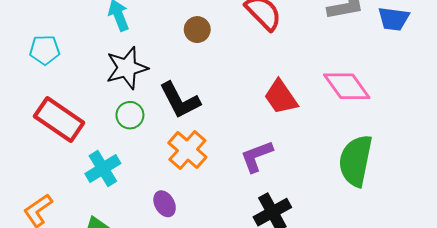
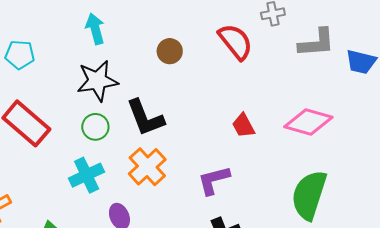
pink diamond: (347, 86) -> (308, 122), turned -45
red trapezoid: (281, 97) -> (243, 126), size x0.7
cyan cross: (103, 168) -> (87, 175), moved

